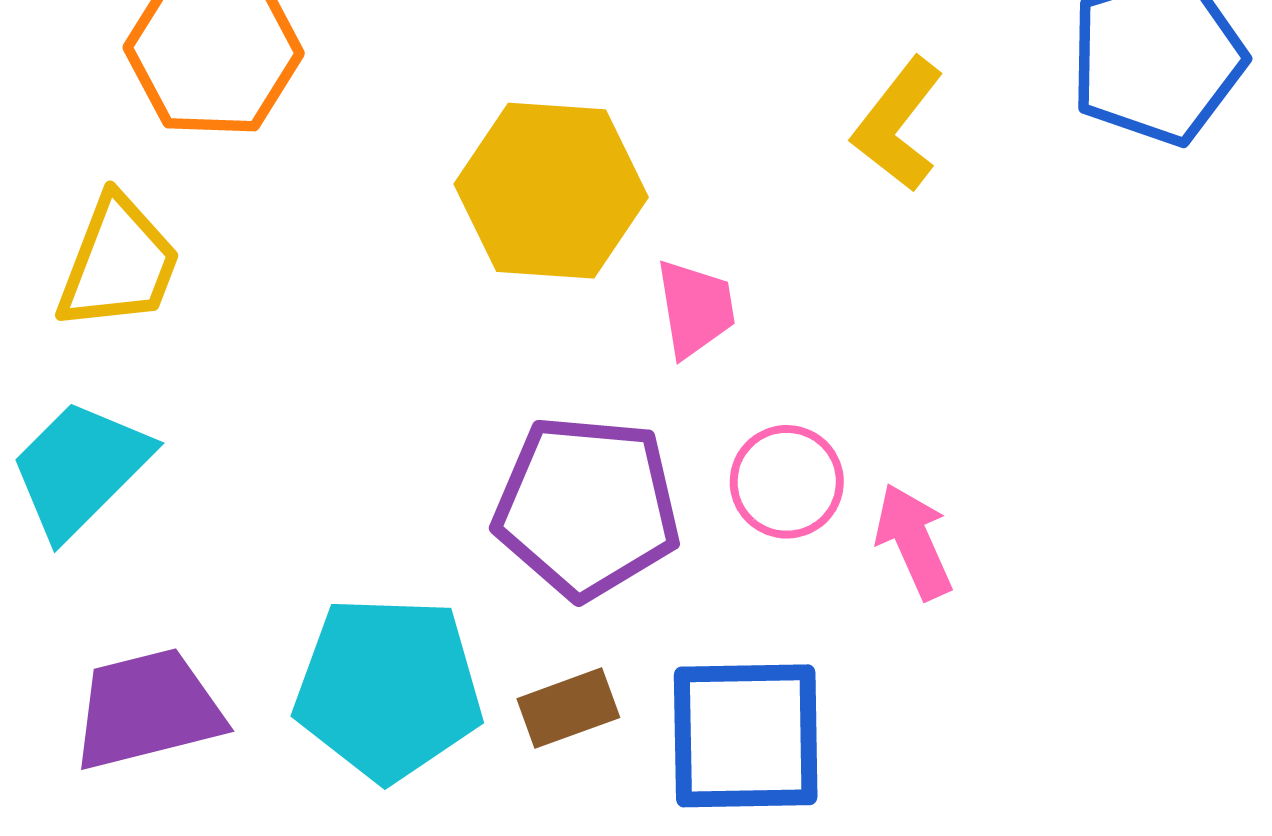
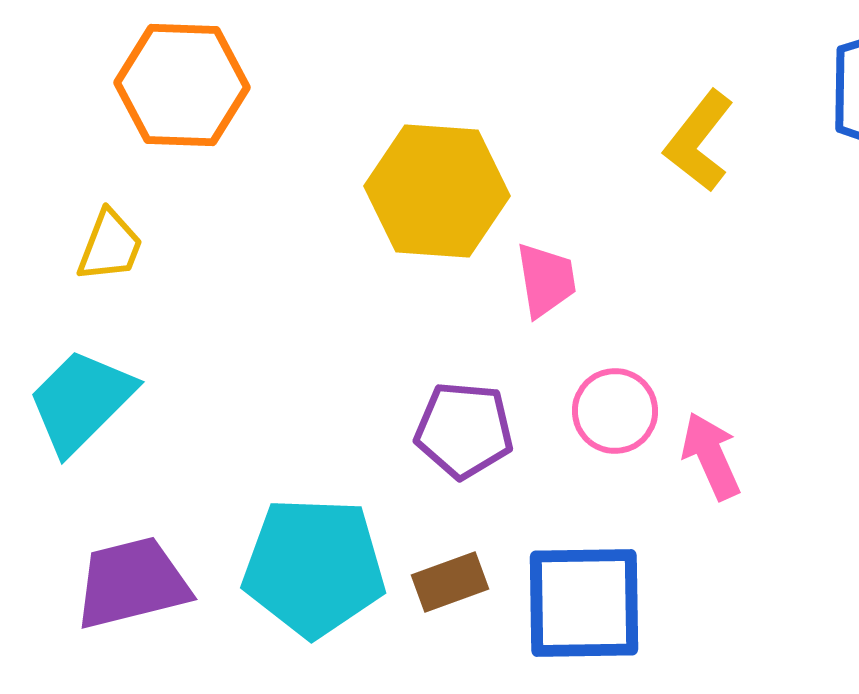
yellow trapezoid: (118, 263) -> (110, 246), size x0.7
purple pentagon: (587, 507) -> (464, 430), size x0.7

